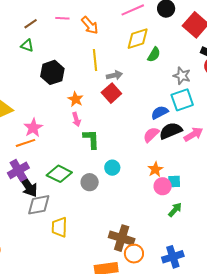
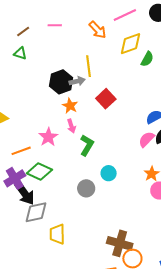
orange arrow: (90, 25) -> (98, 30), moved
black hexagon: (52, 72) -> (61, 82), moved
gray arrow: (114, 75) -> (77, 81), moved
pink star: (33, 128) -> (48, 137), moved
green L-shape: (91, 139) -> (87, 145), turned 35
green diamond: (59, 174) -> (39, 171), moved

